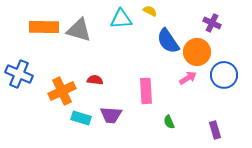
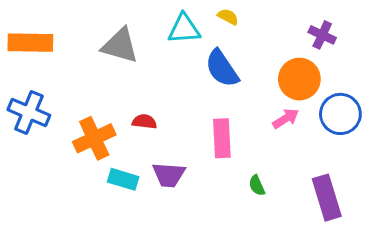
orange rectangle: (44, 27) -> (30, 43), moved
blue semicircle: (168, 41) -> (222, 68), moved
purple rectangle: (215, 130) -> (327, 198), size x1.6

